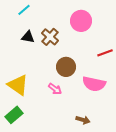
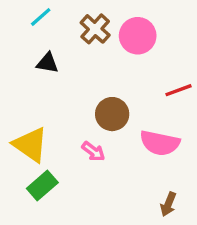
brown cross: (50, 37) -> (95, 29), moved
green rectangle: (14, 115) -> (42, 186), moved
brown arrow: (83, 120) -> (168, 204), moved, turned 96

